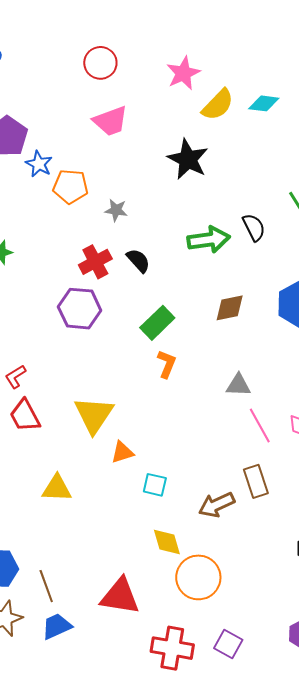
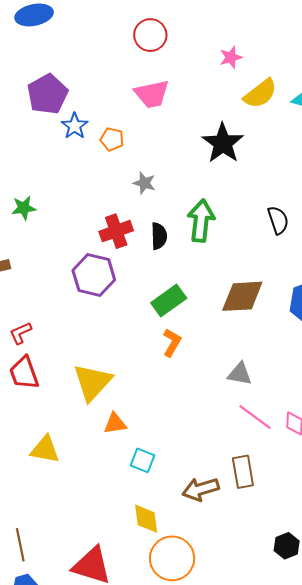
pink star: (183, 73) -> (231, 57), size x0.7
orange pentagon: (70, 186) -> (112, 139), moved, size x0.7
green arrow: (209, 240) -> (201, 221), moved, turned -84
black semicircle: (138, 261) -> (159, 236), turned 32
brown diamond: (230, 308) -> (242, 296), size x1.4
pink line: (260, 425) -> (255, 417), turned -33

